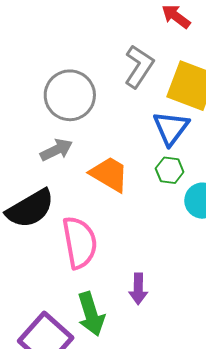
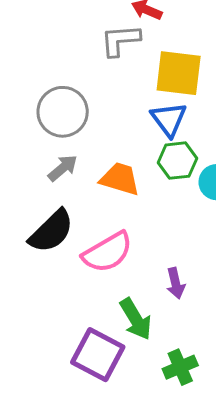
gray L-shape: (139, 66) -> (120, 40), moved, turned -114
green hexagon: (170, 170) -> (177, 161), size x1.4
pink semicircle: (80, 242) -> (108, 252), turned 84

